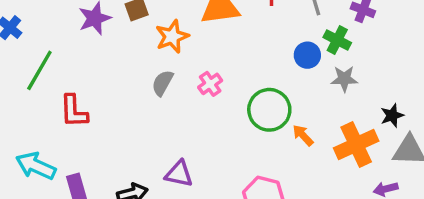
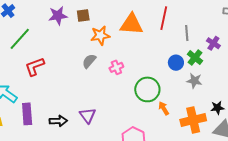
red L-shape: (74, 111) -> (35, 67), turned 60
purple triangle: (179, 174) -> (88, 115), turned 30

